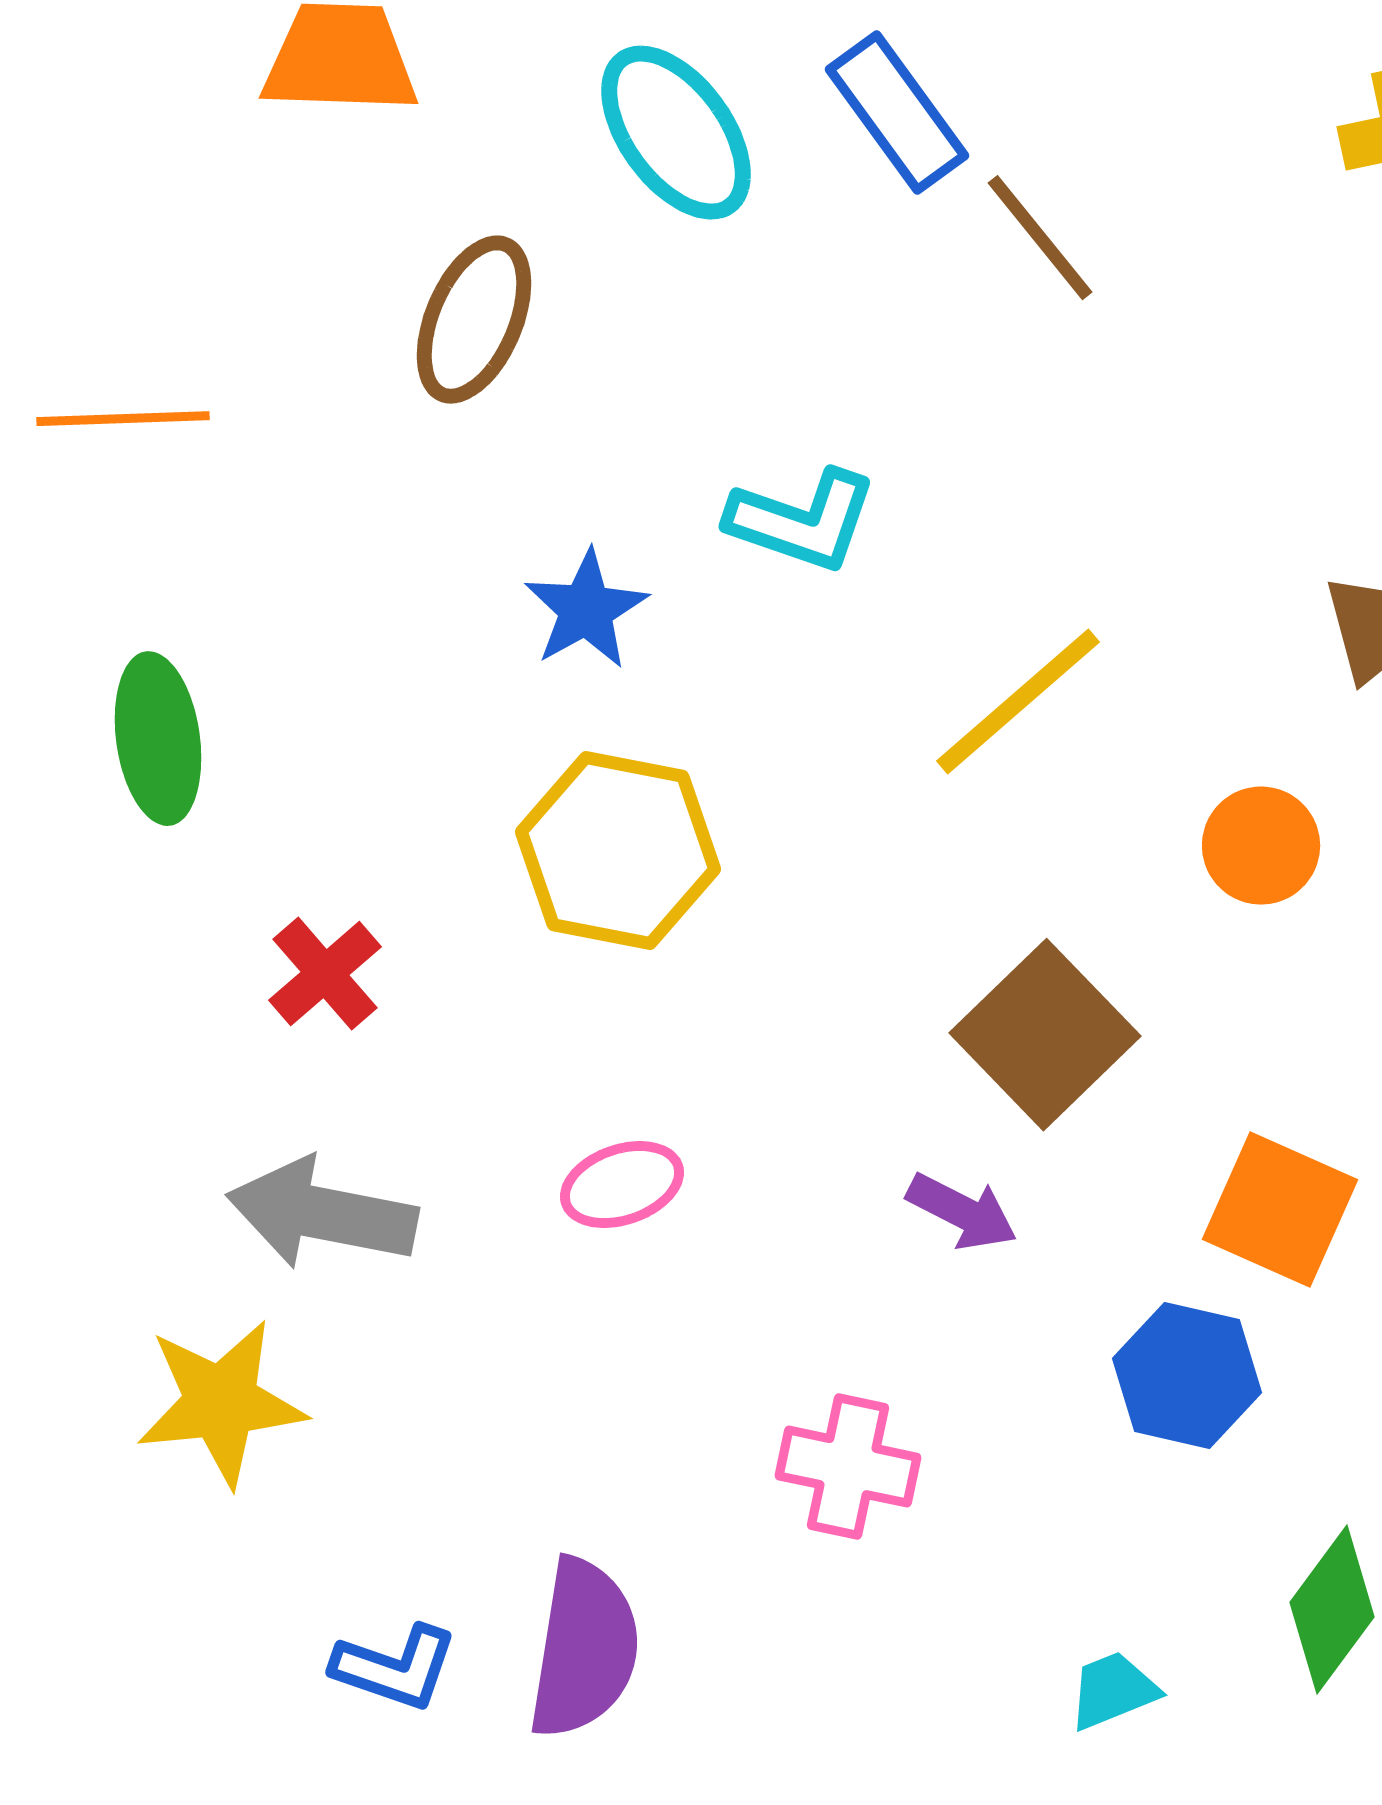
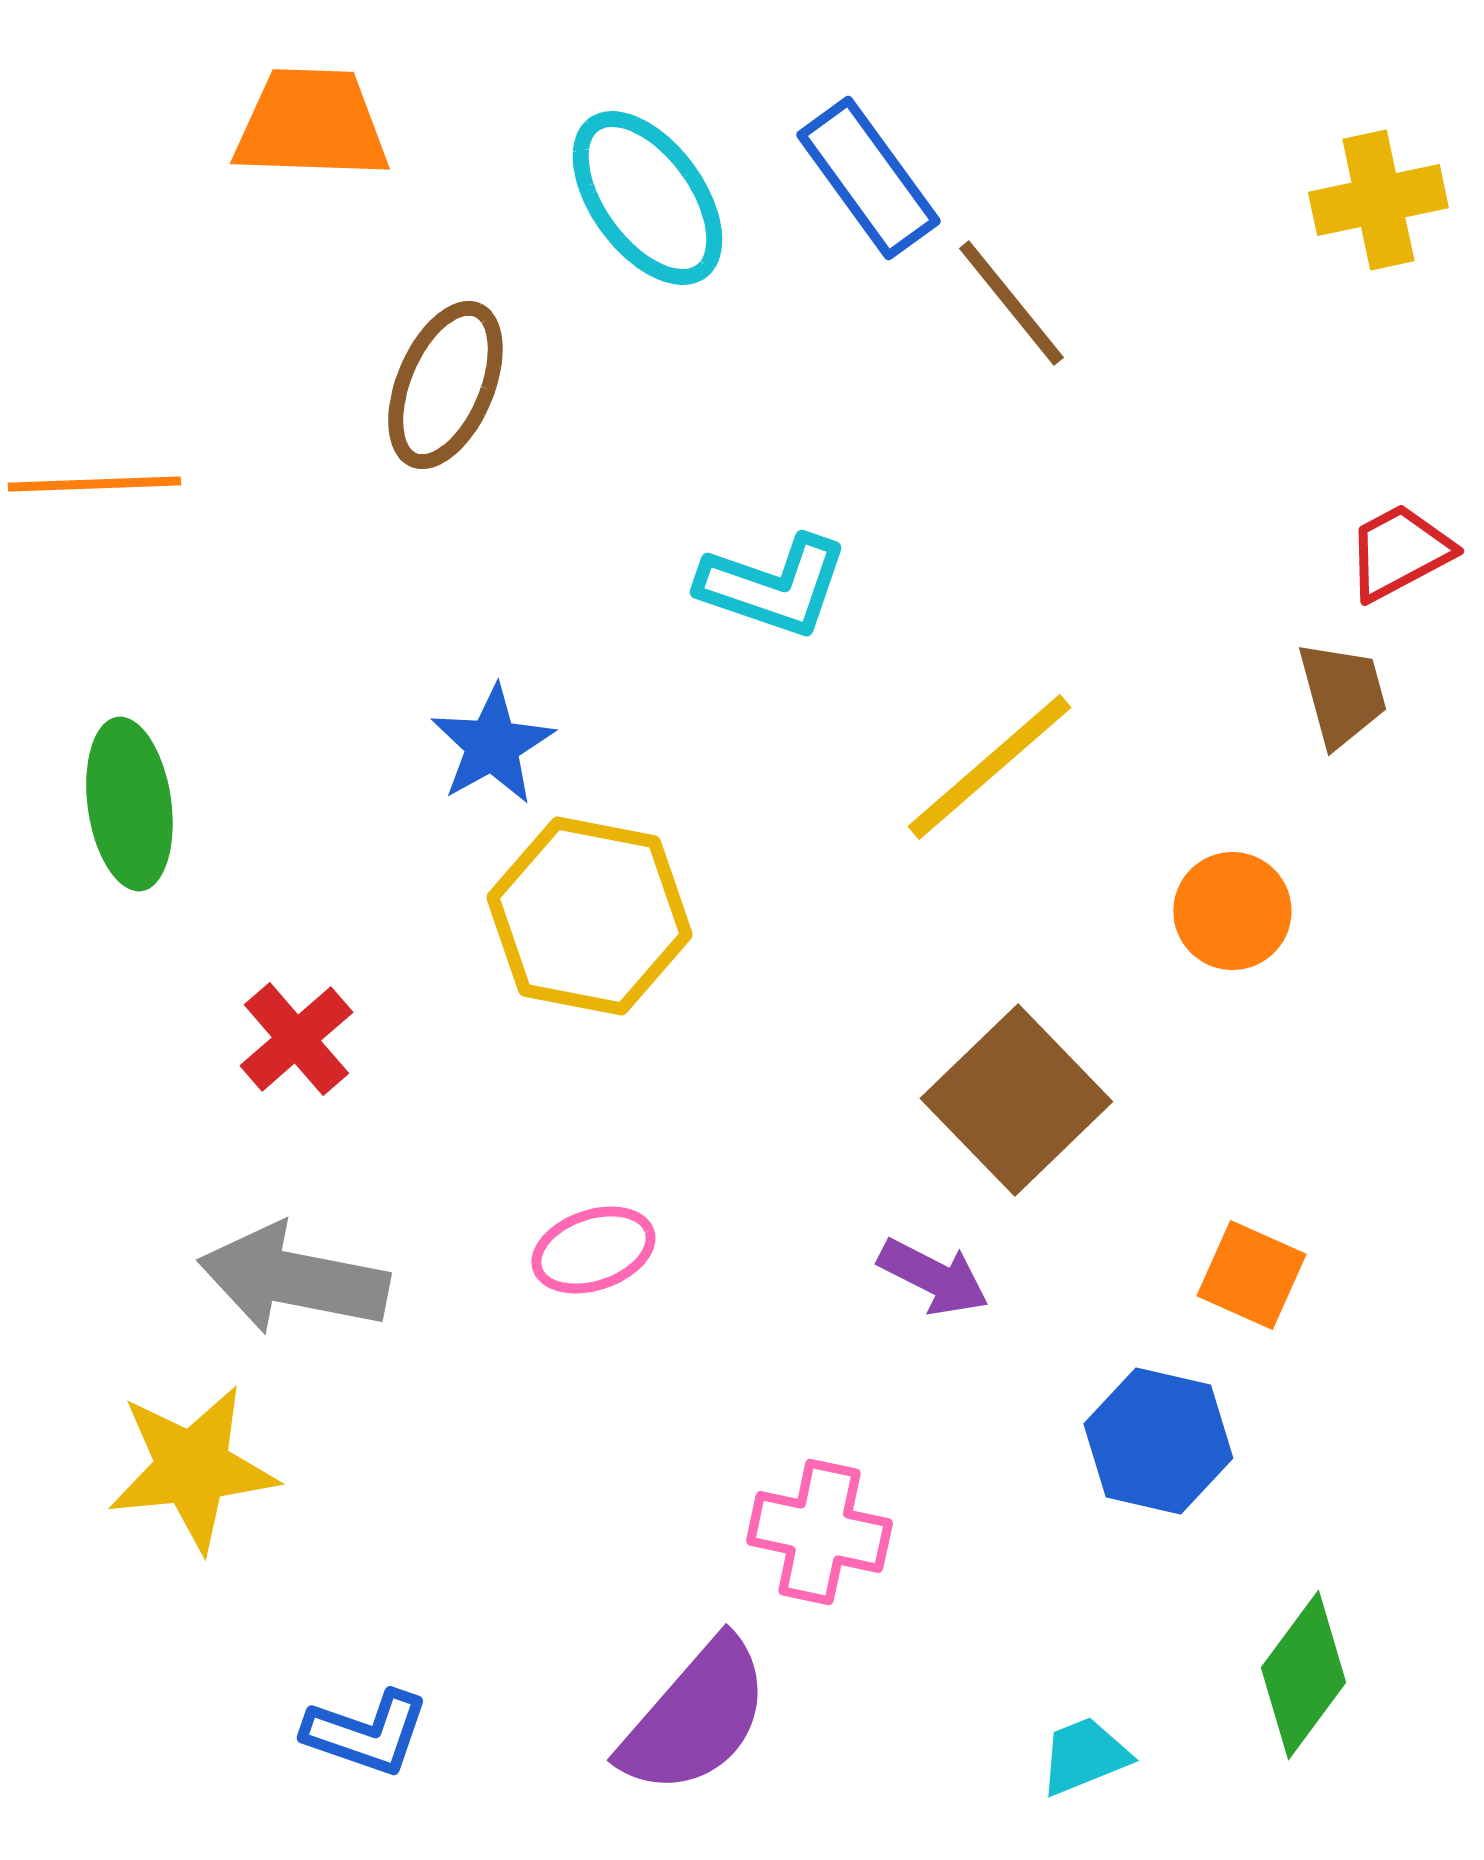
blue star: (586, 610) -> (492, 745), moved
orange square: (1280, 1210) -> (1251, 1275), size x0.7
purple semicircle: (584, 1649) -> (695, 1717), moved, turned 32

